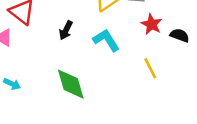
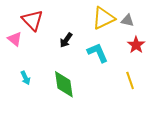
cyan arrow: (12, 84) -> (25, 78), moved, turned 32

